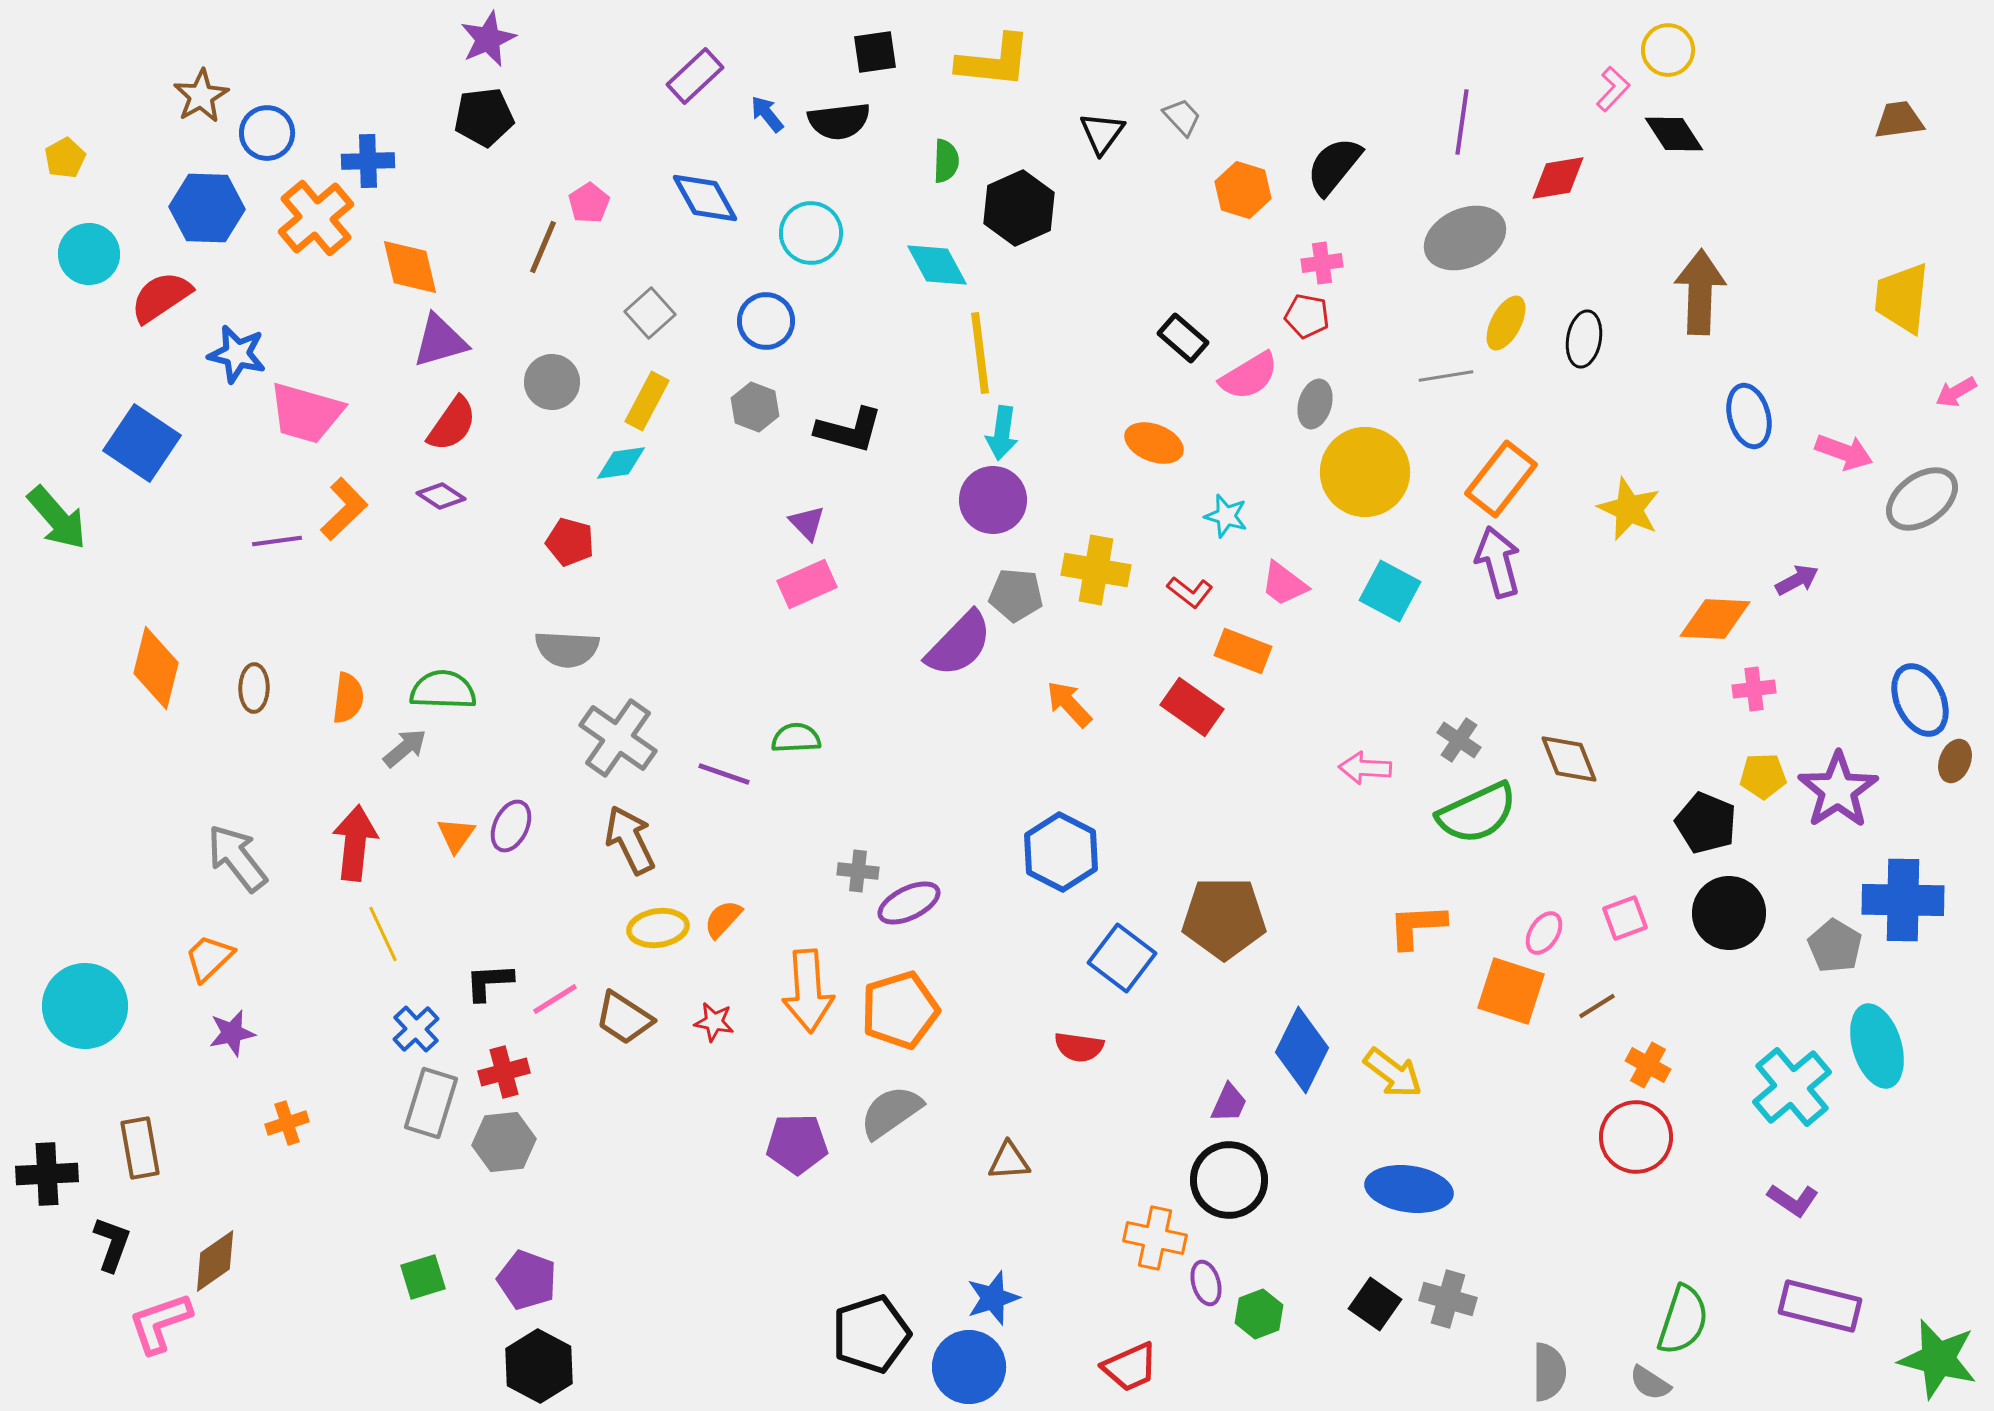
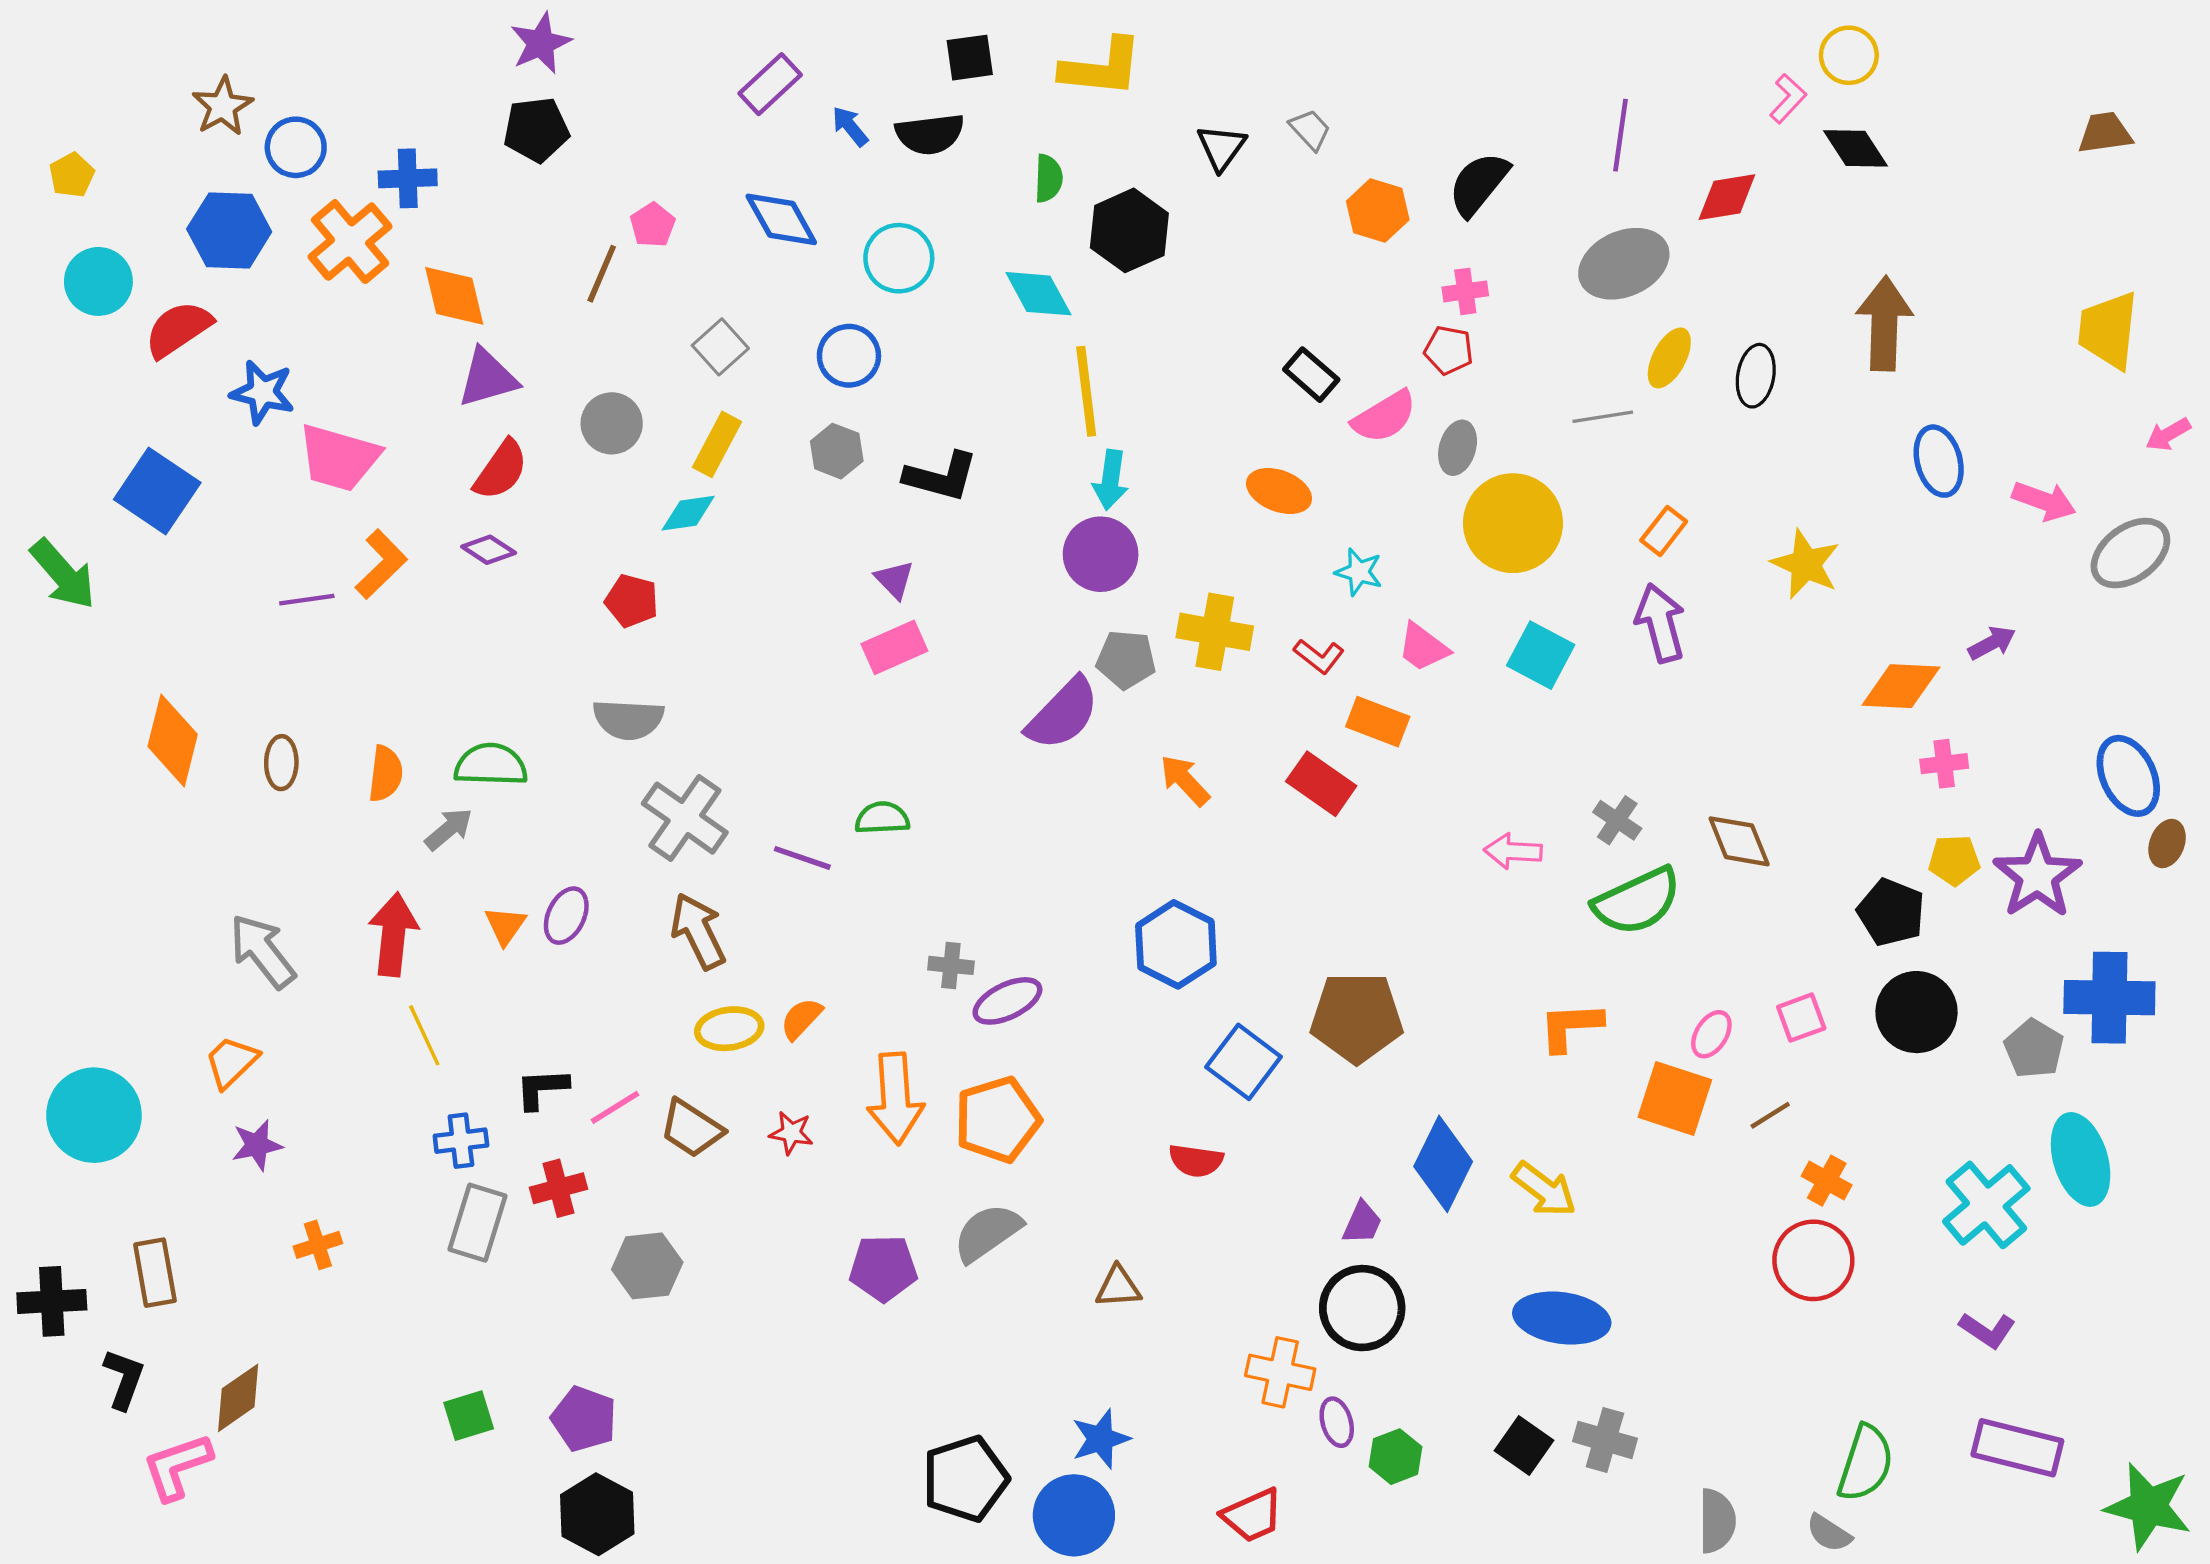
orange rectangle: (1501, 479) -> (1664, 531), size x0.6
blue cross: (416, 1029) -> (461, 1141), turned 36
gray hexagon: (504, 1142) -> (647, 1266), moved

